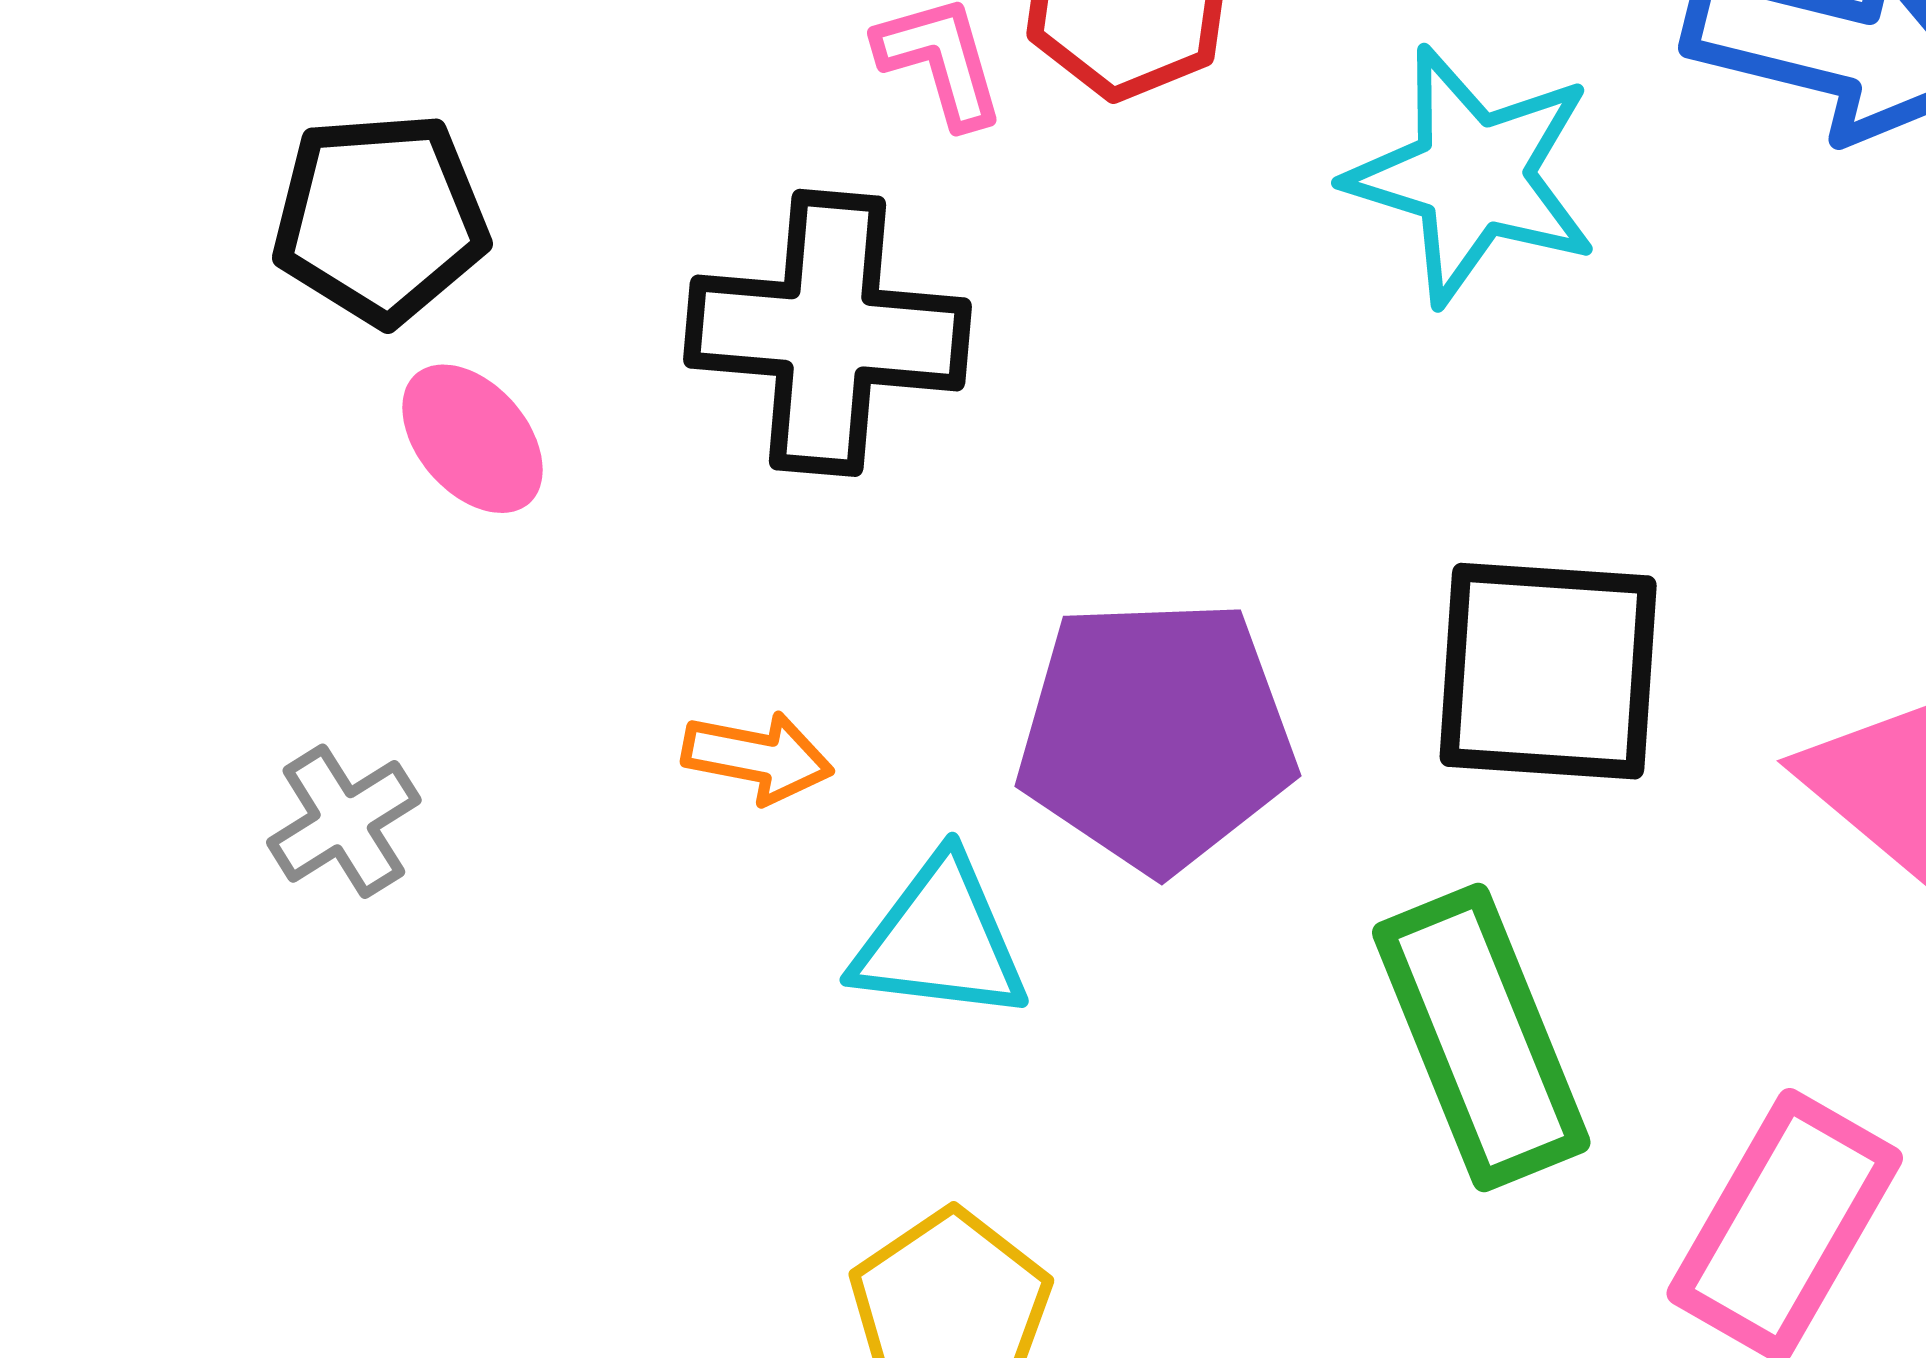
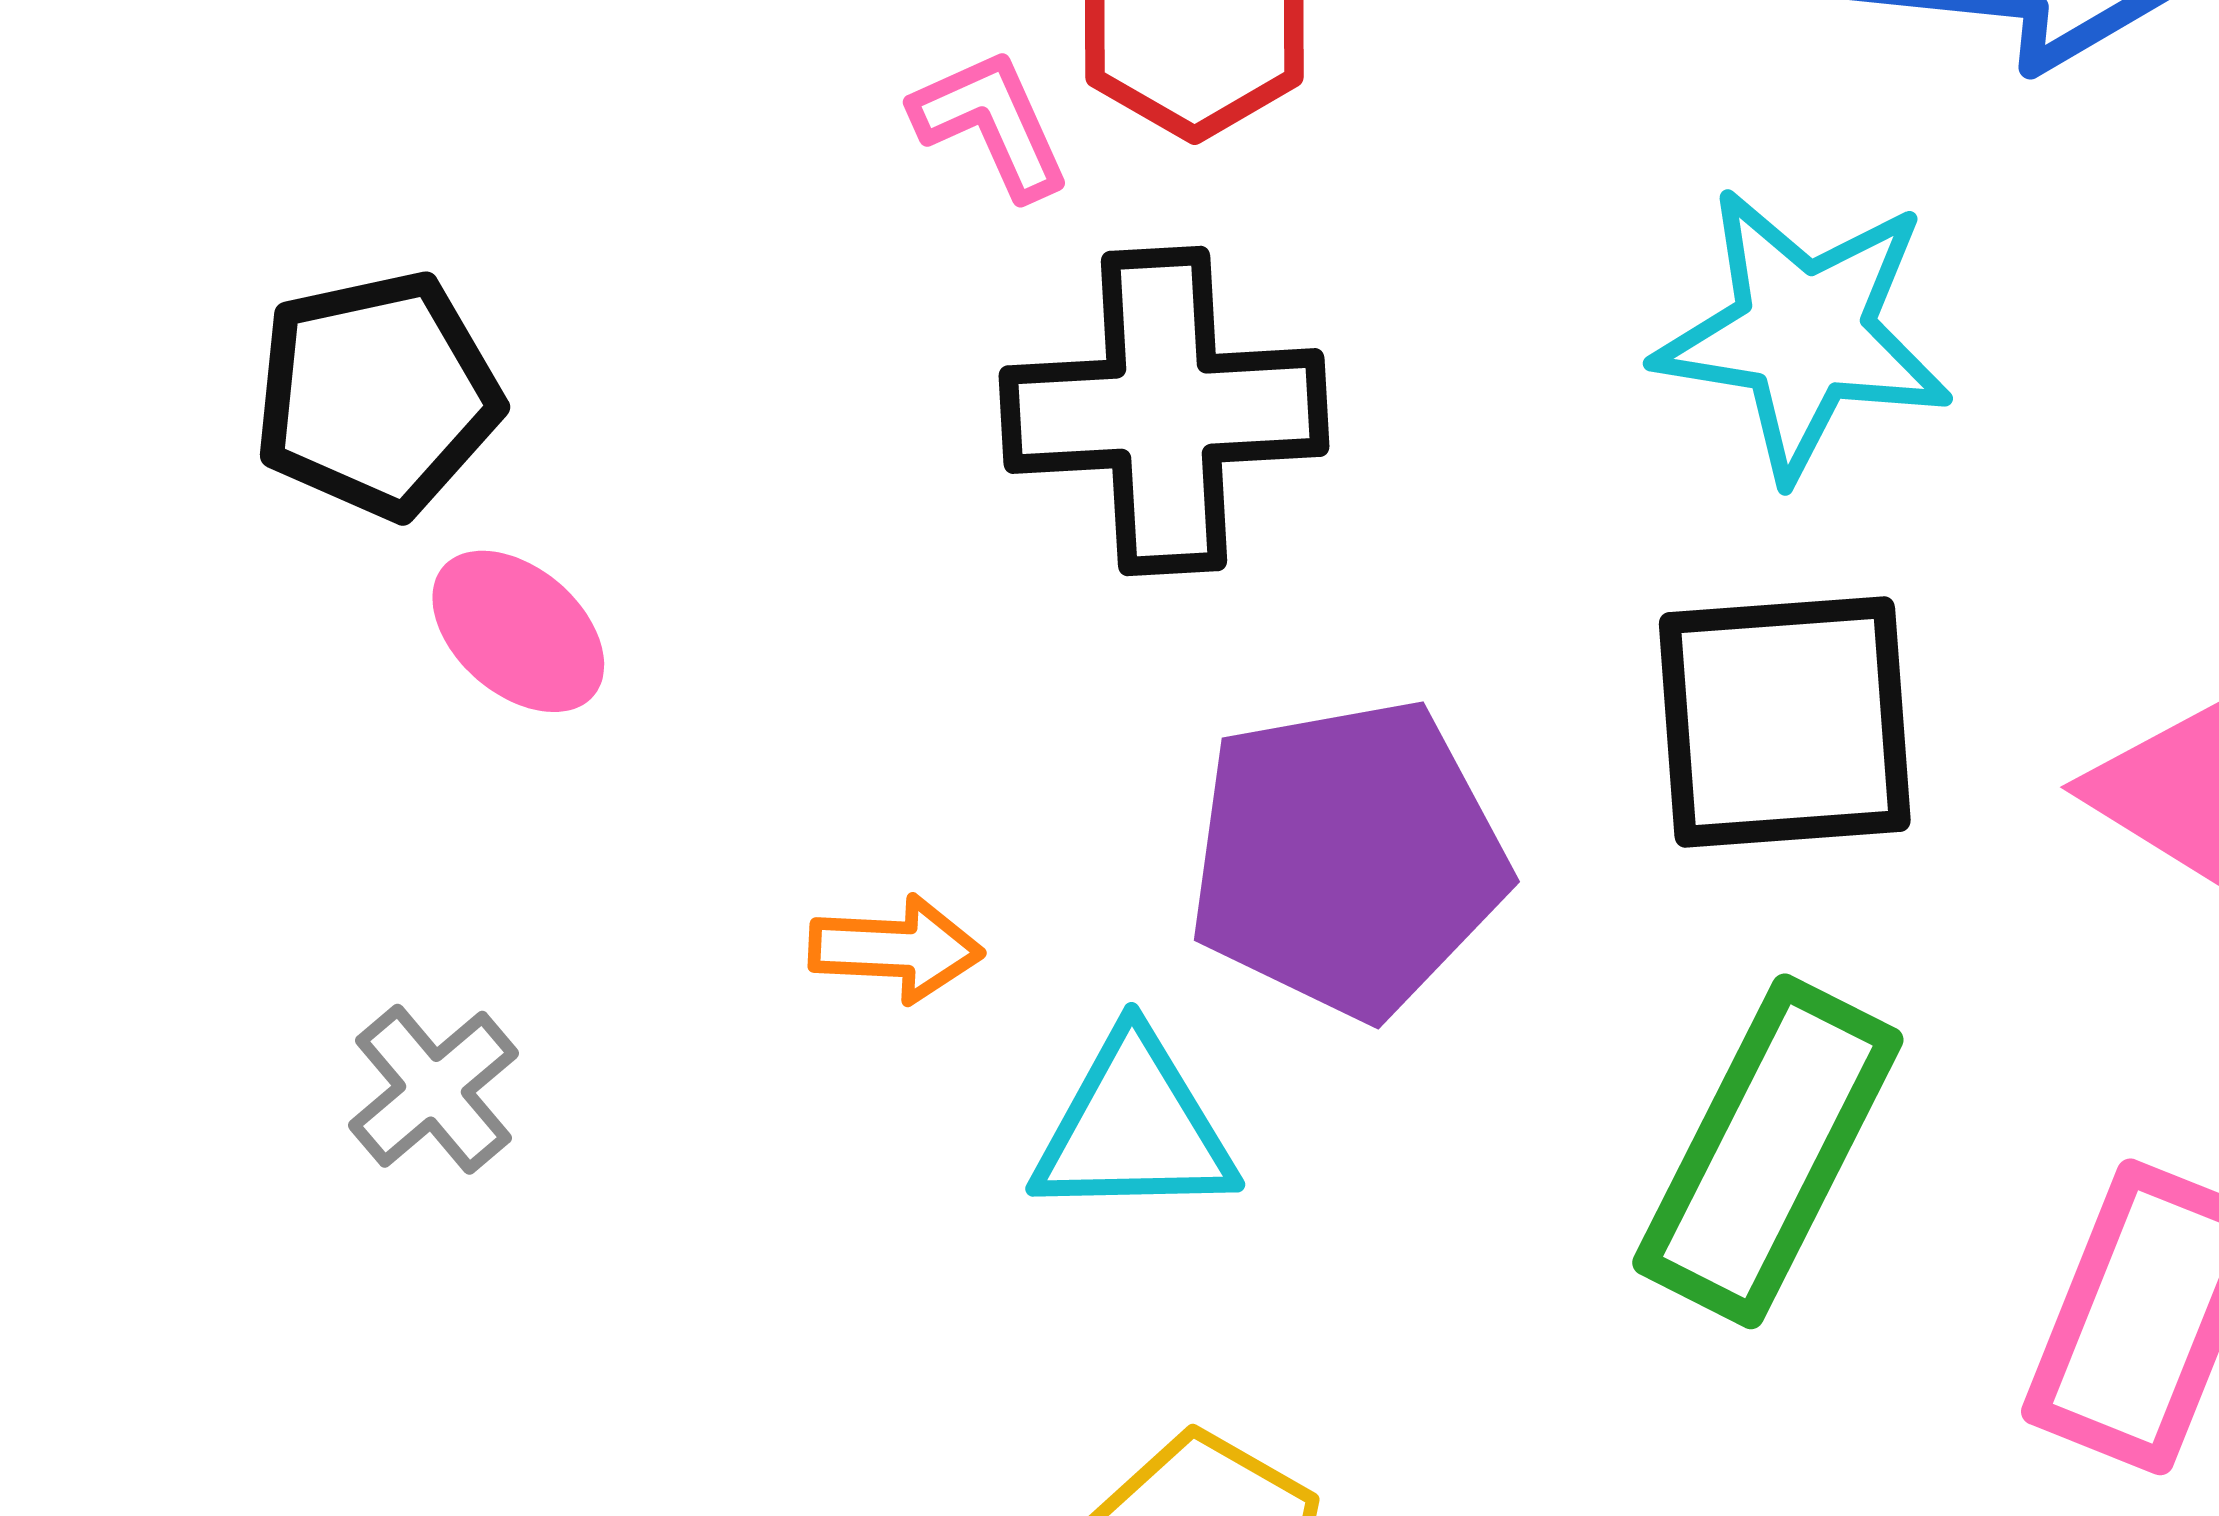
cyan star: (1473, 175) -> (1804, 333), moved
black cross: (828, 333) -> (1164, 411), moved
green rectangle: (1481, 1037) -> (1768, 1151), turned 57

